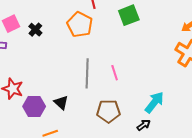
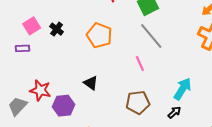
orange pentagon: (80, 25) -> (99, 35), moved
gray line: (87, 73) -> (151, 36), moved, turned -36
black triangle: (61, 103) -> (91, 83), moved

